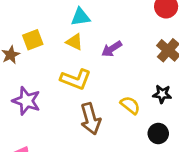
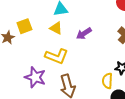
purple star: (26, 101) -> (35, 77), moved
yellow semicircle: (130, 105) -> (107, 81), moved, turned -126

